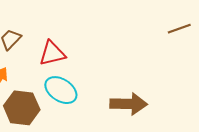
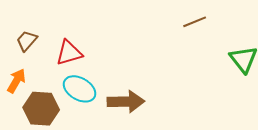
brown arrow: (129, 104) -> (126, 102), moved

